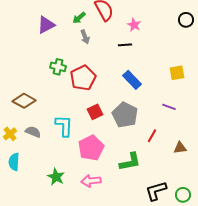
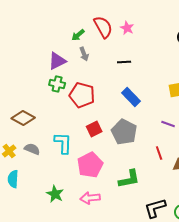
purple triangle: (46, 25) -> (57, 61), moved
pink star: (134, 25) -> (127, 28), moved
red pentagon: (83, 78) -> (82, 95), turned -30
red line: (152, 136) -> (159, 153), moved, turned -48

